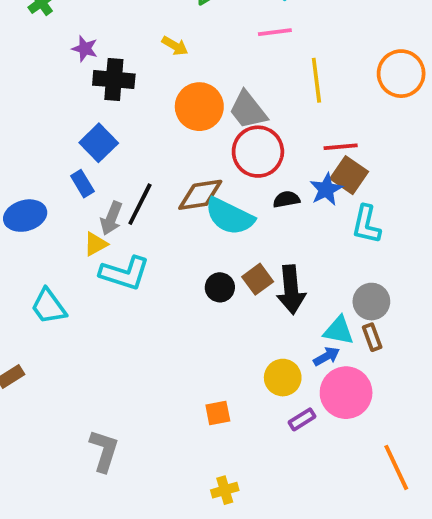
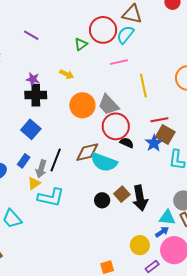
purple star: (85, 49) -> (33, 79), moved
blue rectangle: (82, 184) -> (24, 161), moved, turned 72
black semicircle: (286, 199) -> (127, 143), moved, turned 40

